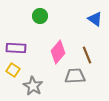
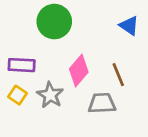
green circle: (40, 16) -> (54, 22), size x1.6
gray star: (33, 86) -> (50, 95), moved

